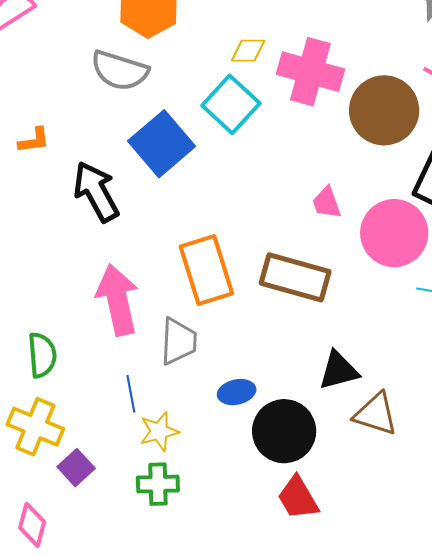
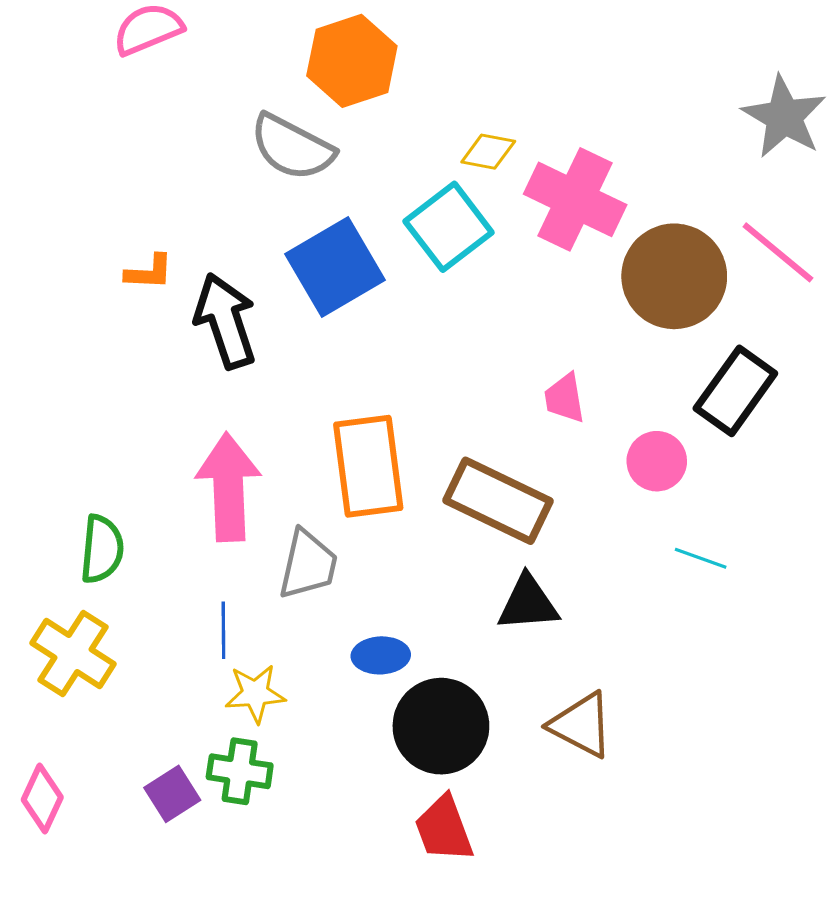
orange L-shape: (34, 140) -> (149, 272), moved
pink circle: (394, 233) -> (657, 461), size x0.6
black triangle: (339, 371) -> (528, 603), moved
purple square: (76, 468) -> (172, 794), moved

